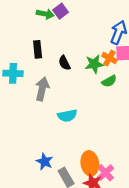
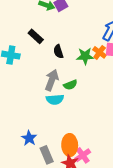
black rectangle: (38, 49) -> (36, 36), turned -49
green semicircle: (109, 81) -> (70, 85), moved
gray arrow: (42, 89) -> (52, 80), moved

